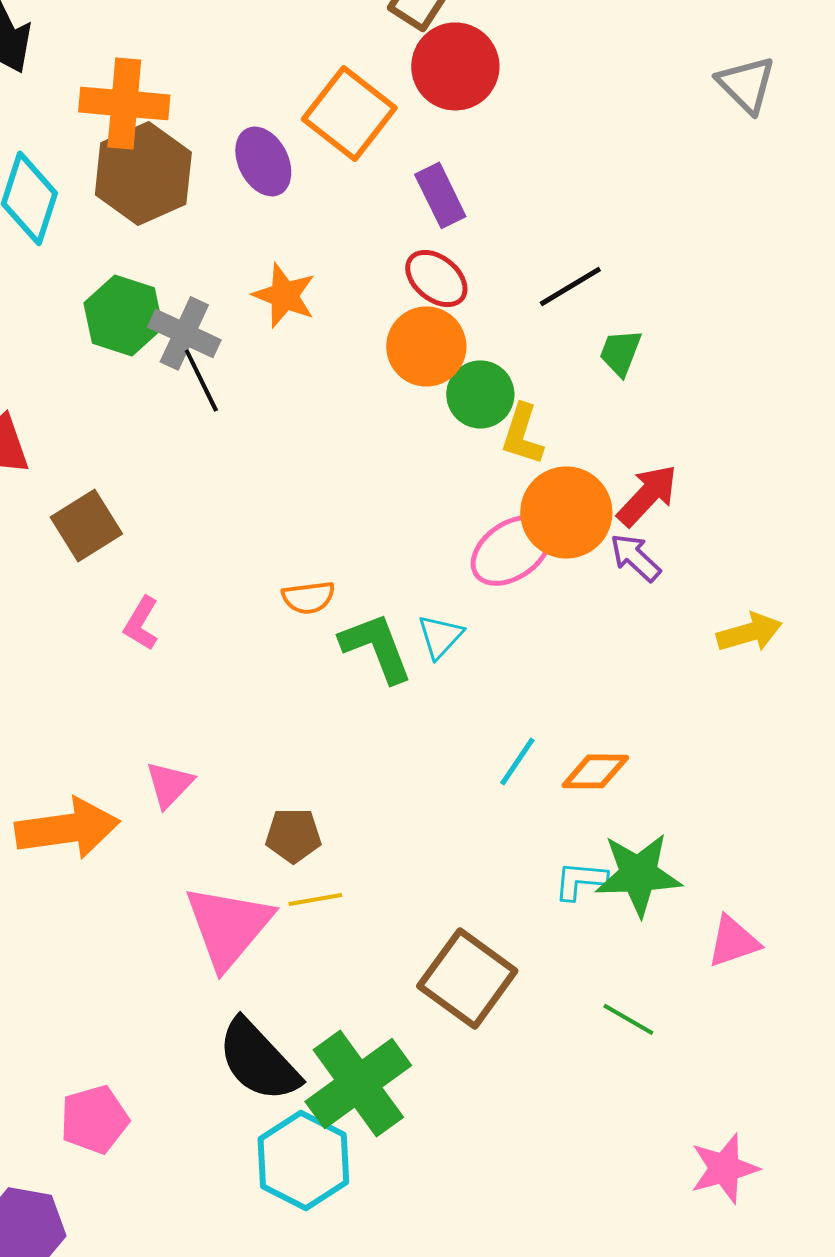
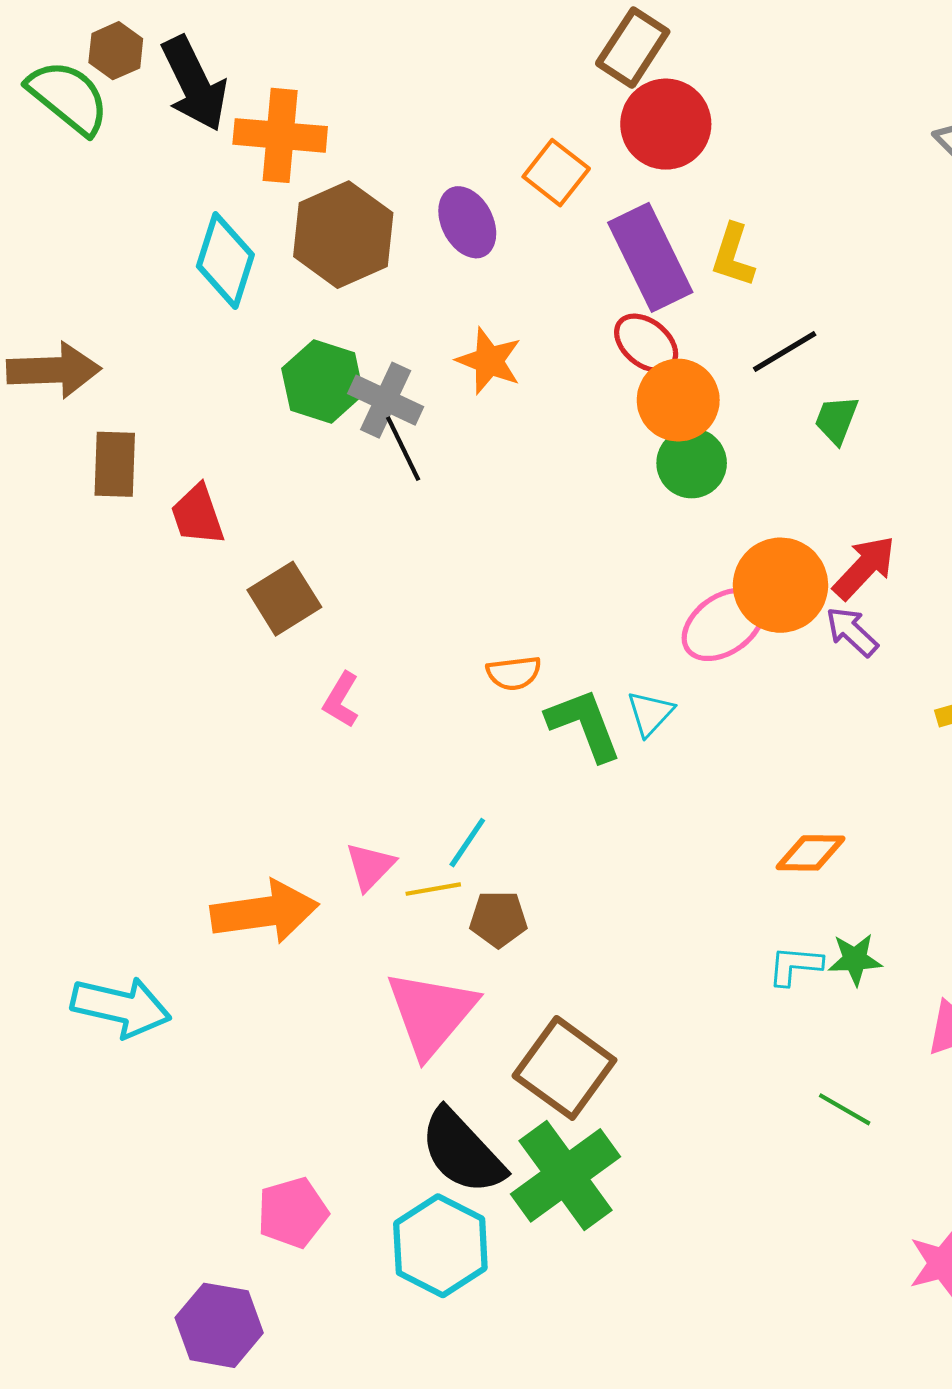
orange cross: (124, 103) -> (280, 135), moved
orange square: (349, 113) -> (556, 173), size x0.7
purple rectangle: (440, 195) -> (650, 257), size x1.6
orange circle: (426, 346) -> (678, 400), moved
yellow L-shape: (522, 434) -> (733, 255), moved
cyan line: (517, 761) -> (467, 843), moved
green star: (638, 874) -> (855, 959), size x0.6
yellow line: (315, 899) -> (433, 889), moved
brown square: (467, 978) -> (564, 1068), moved
cyan hexagon: (303, 1160) -> (440, 1246), moved

